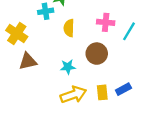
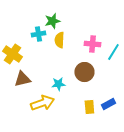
yellow semicircle: (69, 28) -> (59, 40), moved
yellow arrow: (73, 95) -> (42, 103), moved

